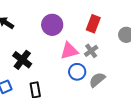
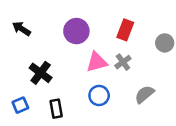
blue circle: (77, 72) -> (99, 95), moved
gray semicircle: (97, 80) -> (144, 94), moved

